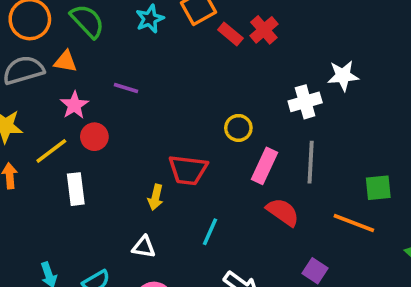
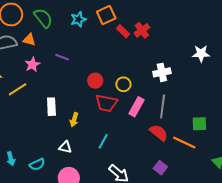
white star: (343, 76) -> (201, 54), moved
red circle: (94, 137) -> (95, 81), moved
red trapezoid: (188, 170) -> (106, 103), moved
white rectangle: (76, 189) -> (51, 107), moved
red semicircle: (283, 212) -> (159, 133), moved

